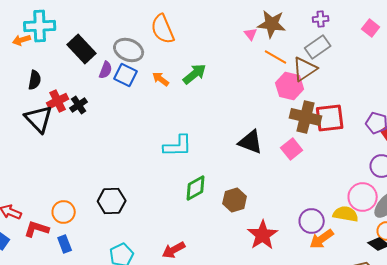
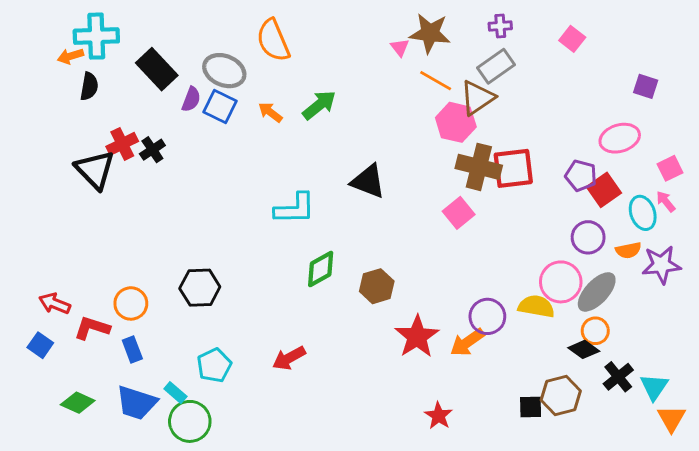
black semicircle: (35, 80) -> (89, 86), moved
black triangle: (251, 142) -> (368, 181), moved
orange arrow: (322, 239) -> (467, 342), moved

